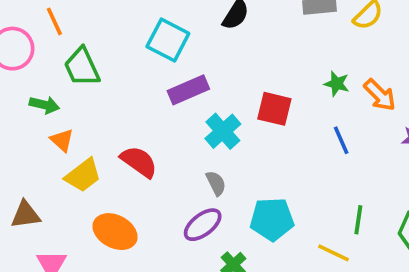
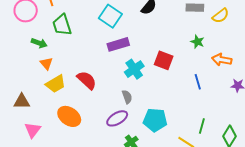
green star: (337, 84) -> (197, 42), moved
orange arrow: (380, 95) -> (222, 60), turned 138

